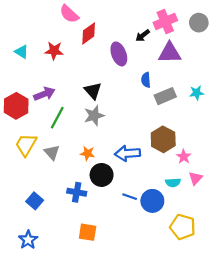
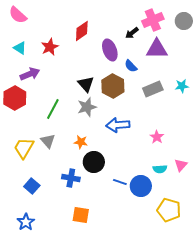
pink semicircle: (69, 14) -> (18, 15), moved
red star: (54, 51) -> (50, 47), turned -30
blue semicircle: (146, 80) -> (131, 66), moved, turned -40
purple arrow: (44, 94) -> (30, 74), moved
brown hexagon: (163, 139) -> (113, 86), moved
yellow trapezoid: (26, 145) -> (24, 148), moved
blue arrow: (127, 153) -> (118, 125), moved
pink star: (184, 157) -> (157, 137), moved

